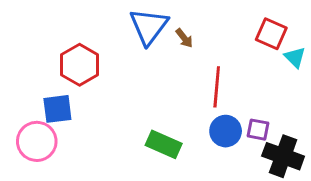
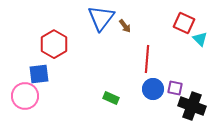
green rectangle: (164, 144) -> (111, 98), size x0.7

